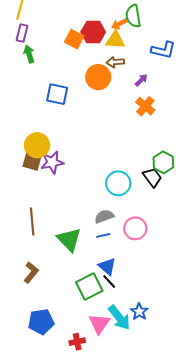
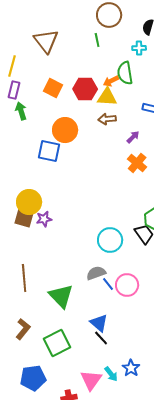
orange square: (74, 39) -> (53, 88), moved
orange circle: (98, 77) -> (65, 130), moved
purple star: (52, 162) -> (44, 219), size x0.7
blue line: (103, 235) -> (108, 284), moved, turned 64
green square: (89, 287) -> (57, 343), moved
cyan arrow: (119, 318) -> (111, 374), size x0.6

